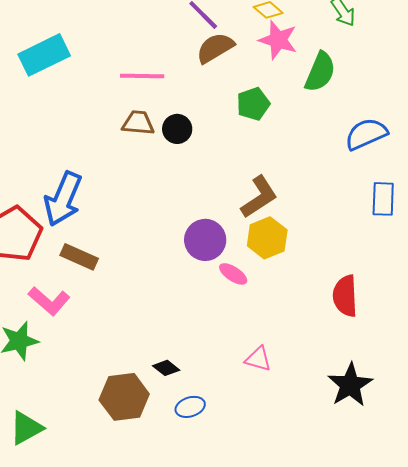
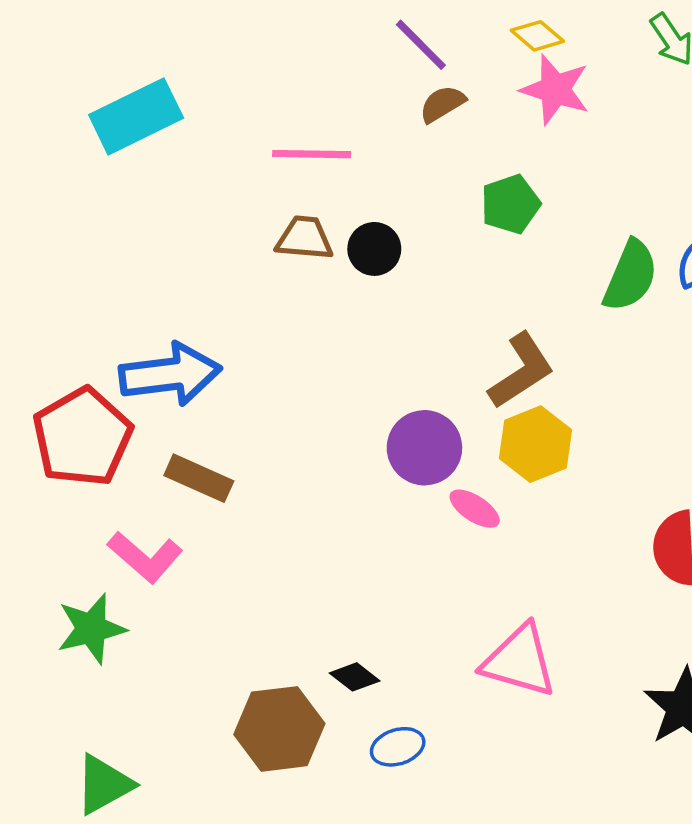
brown semicircle: (215, 48) -> (442, 104), size x0.7
green semicircle: (320, 72) -> (630, 276), moved
blue arrow: (63, 199) -> (170, 374), turned -120
pink triangle: (258, 359) -> (519, 661), size x1.6

